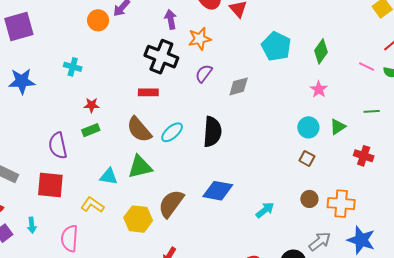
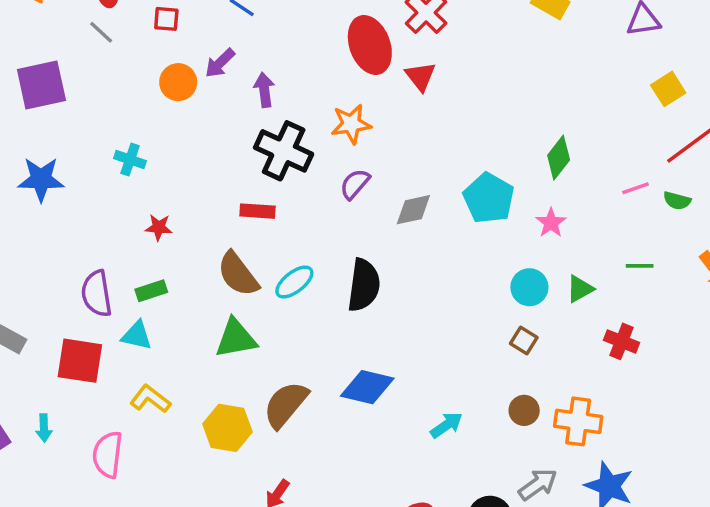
purple arrow: (171, 19) -> (264, 90), moved
cyan pentagon: (276, 46) -> (489, 198), moved
pink line: (367, 67) -> (635, 188), turned -49
green rectangle: (91, 130) -> (151, 291), moved
cyan triangle: (109, 176) -> (137, 335), moved

